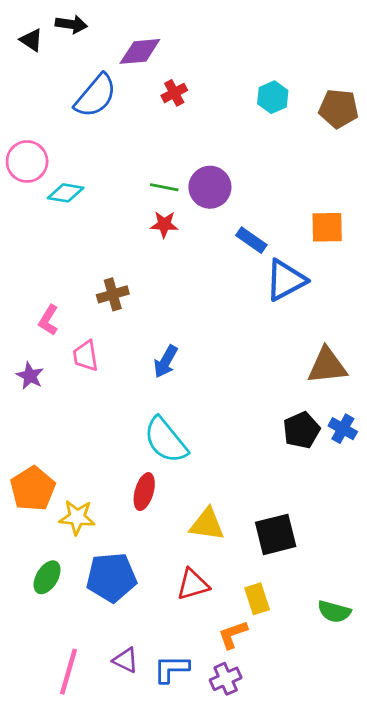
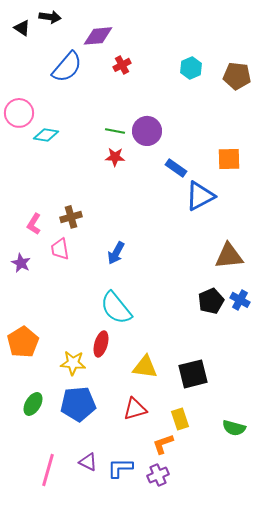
brown cross: (113, 294) -> (71, 217), moved
yellow star: (77, 517) -> (73, 363), moved

